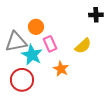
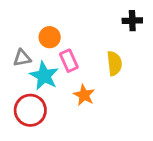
gray triangle: (16, 42) -> (22, 58), size x0.6
yellow semicircle: (83, 46) -> (114, 63), turned -54

